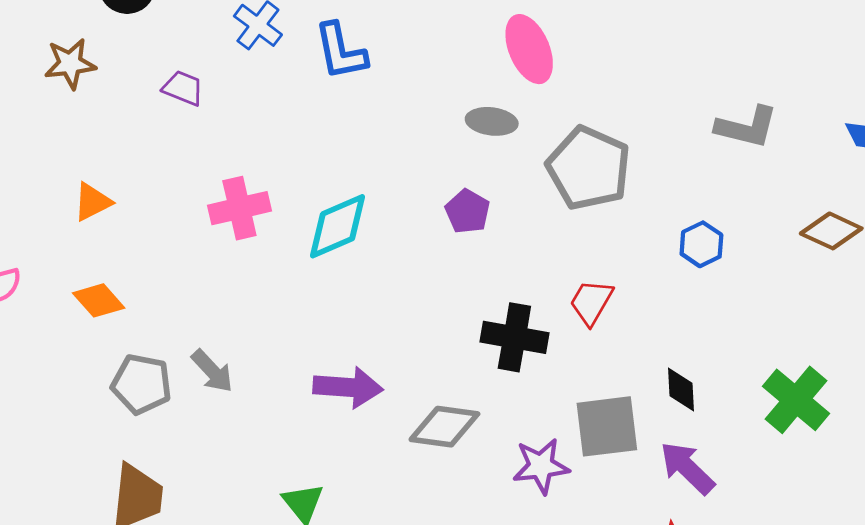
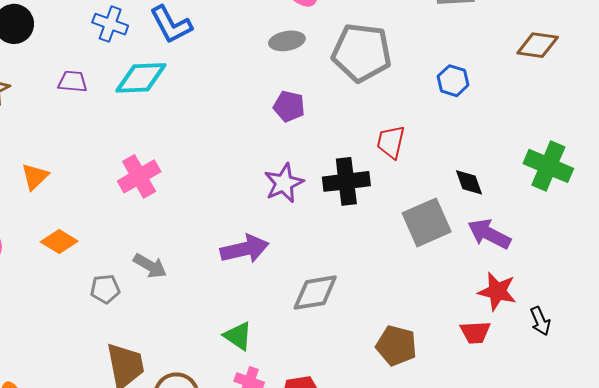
pink cross: (239, 208) -> (139, 176), moved
cyan diamond: (338, 226) -> (141, 78), moved, turned 38
gray pentagon: (141, 384) -> (105, 289), size x0.7
gray diamond: (444, 427) -> (315, 293), moved
purple star: (541, 466) -> (284, 183), moved

